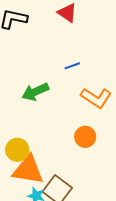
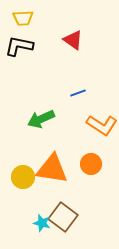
orange triangle: (28, 170) -> (52, 169), moved

